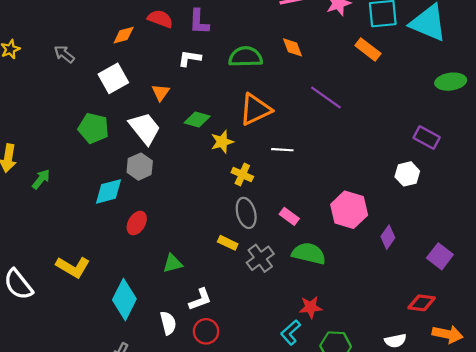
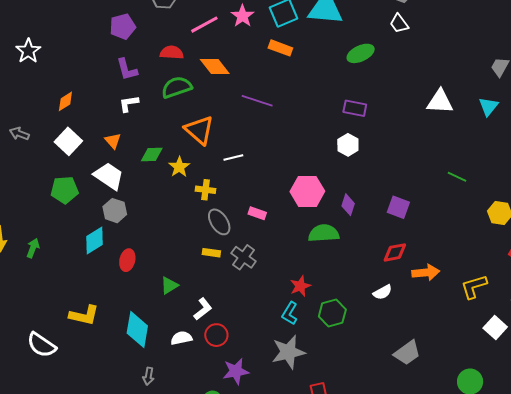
red semicircle: (160, 19) -> (172, 53), moved
orange diamond: (292, 47) -> (215, 66), size x1.4
orange triangle: (255, 109) -> (199, 130), turned -36
green semicircle: (309, 253) -> (324, 233), moved
white semicircle: (168, 323) -> (181, 338), turned -70

